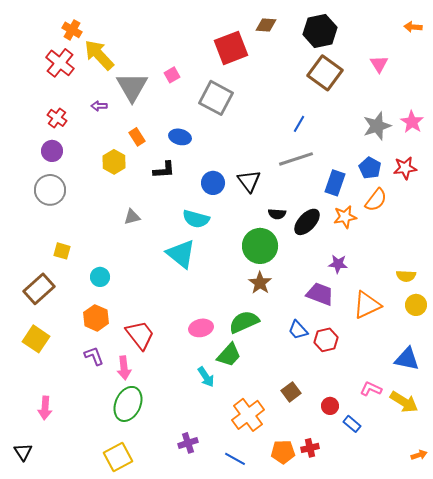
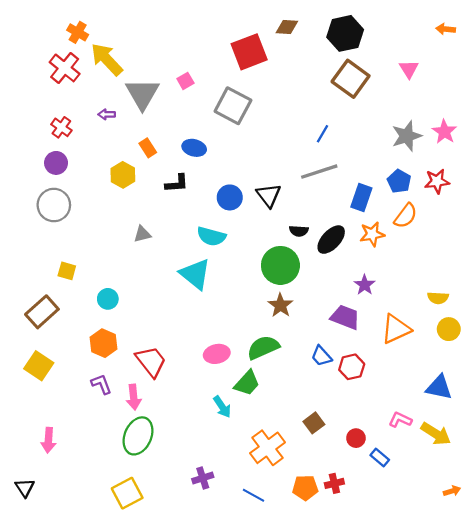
purple star: (338, 264) -> (365, 285), turned 30

